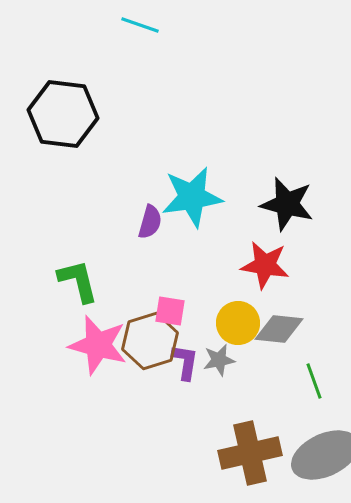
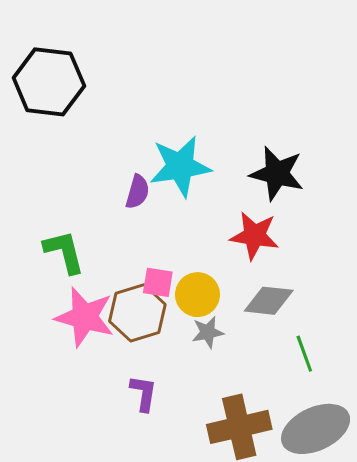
yellow circle: (238, 323) -> (197, 295), moved
purple L-shape: (185, 362) -> (144, 393), moved

